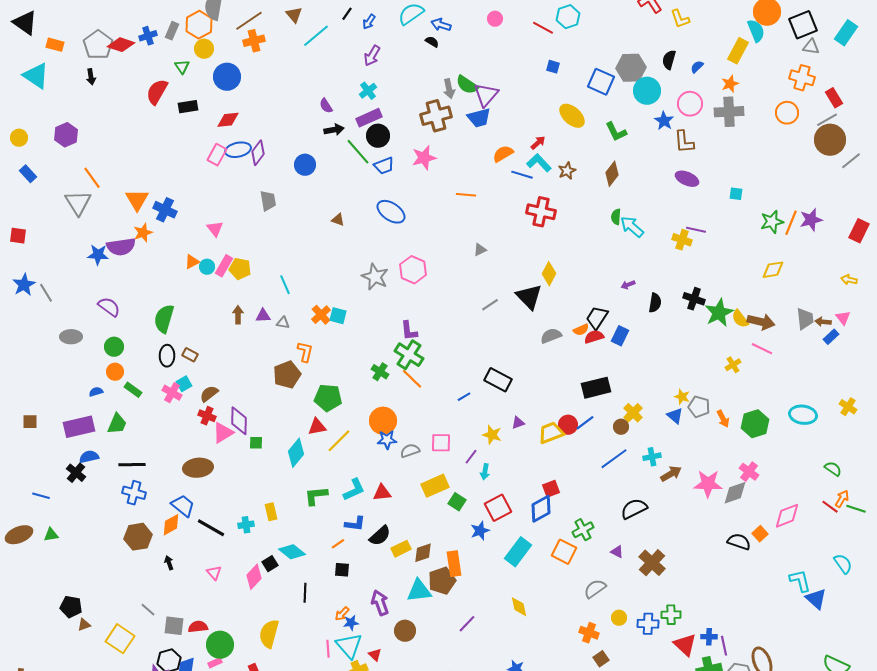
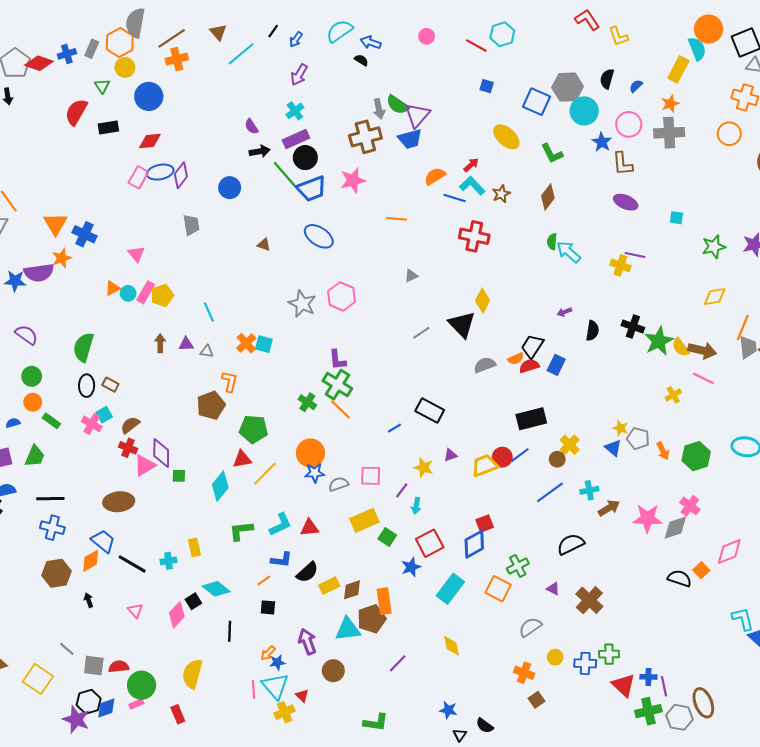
blue trapezoid: (384, 166) -> (312, 189), size x1.4
orange line: (791, 223) -> (743, 328), moved
yellow pentagon: (240, 269) -> (162, 295), turned -30

